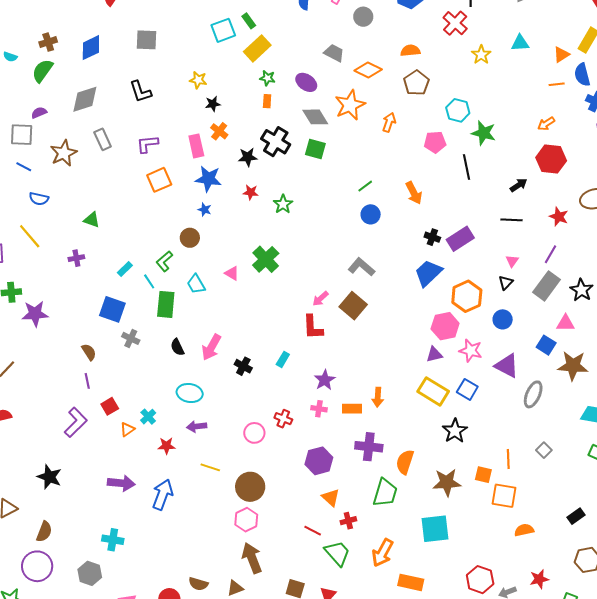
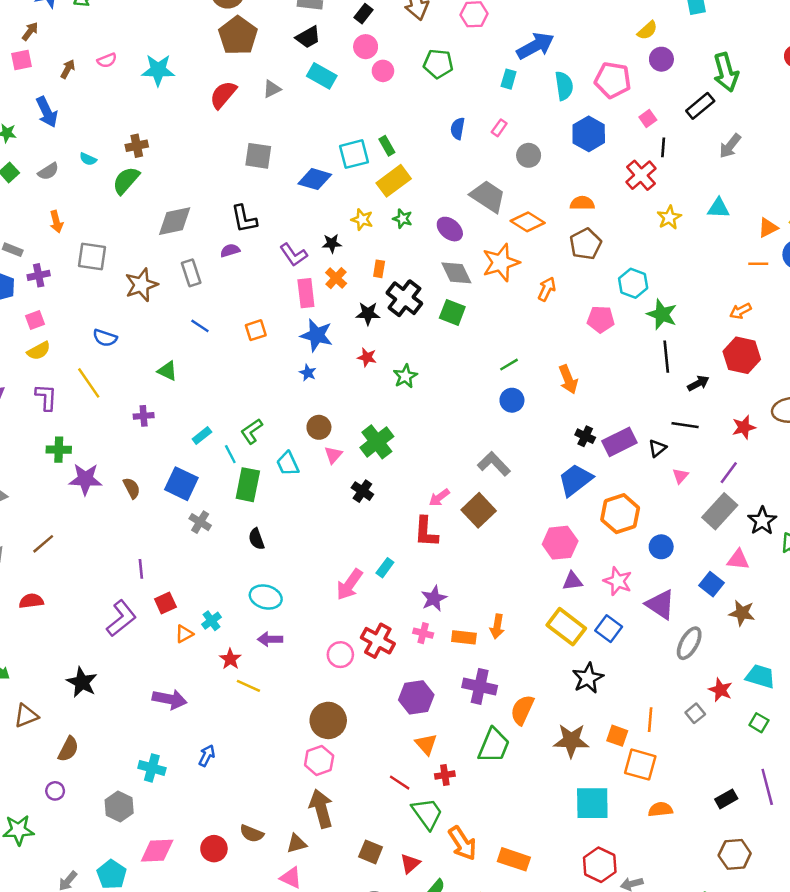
blue diamond: (91, 48) -> (315, 179), moved, turned 36
gray trapezoid: (334, 53) -> (488, 196), size x1.4
yellow star: (198, 80) -> (362, 220), moved
orange rectangle: (267, 101) -> (379, 269), moved
purple semicircle: (39, 113) -> (230, 250), moved
purple L-shape: (147, 144) -> (293, 255), moved, turned -125
blue line: (24, 167) -> (200, 326), moved
black line: (467, 167) -> (666, 357), moved
orange square: (159, 180) -> (256, 330), size x0.7
red star: (559, 217) -> (744, 427), turned 30
brown circle: (190, 238) -> (319, 427), moved
pink triangle: (232, 273) -> (333, 455), turned 35
black triangle: (506, 283) -> (657, 448), moved
pink hexagon: (445, 326) -> (560, 543), moved
pink arrow: (211, 347) -> (349, 584), moved
brown semicircle: (89, 352) -> (132, 488), moved
black cross: (243, 366) -> (362, 491), moved
brown star: (573, 366) -> (742, 613), size x0.7
red cross: (283, 419) -> (378, 641), size x1.5
red star: (166, 446) -> (230, 659), turned 30
yellow line: (210, 467) -> (248, 686), moved
blue arrow: (163, 495) -> (207, 756), moved, size x0.6
cyan square: (435, 529) -> (592, 803), moved
orange arrow: (382, 553) -> (462, 843), moved, turned -68
purple circle: (37, 566) -> (55, 791), size x0.5
red star: (539, 579) -> (720, 690), moved, turned 30

